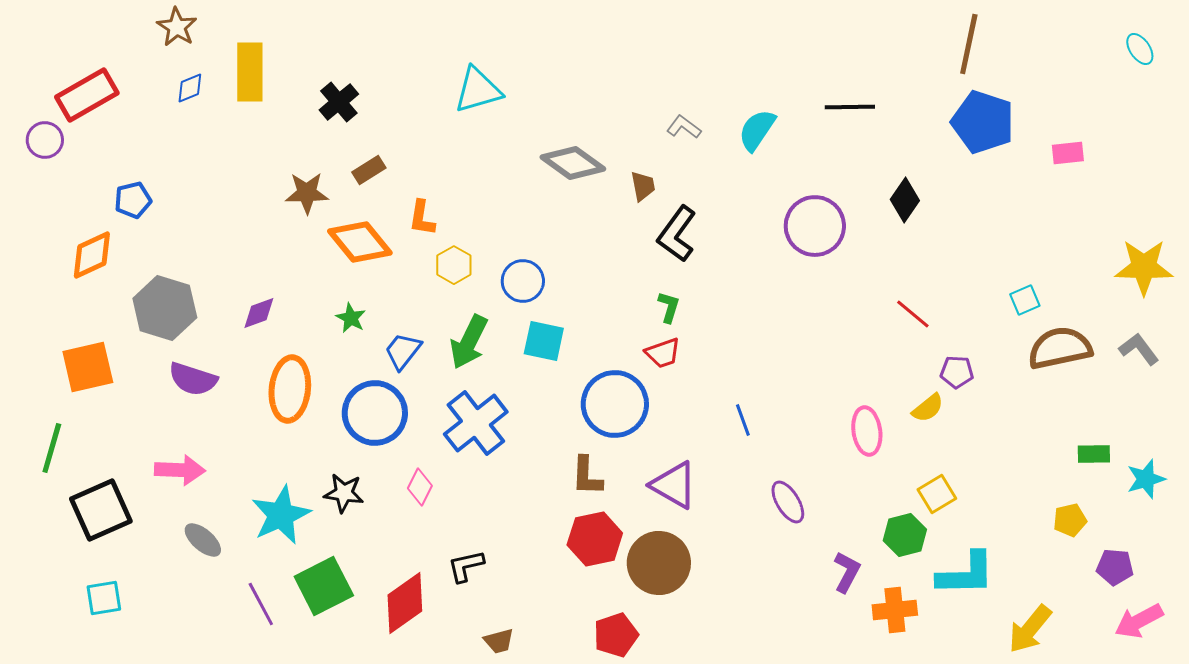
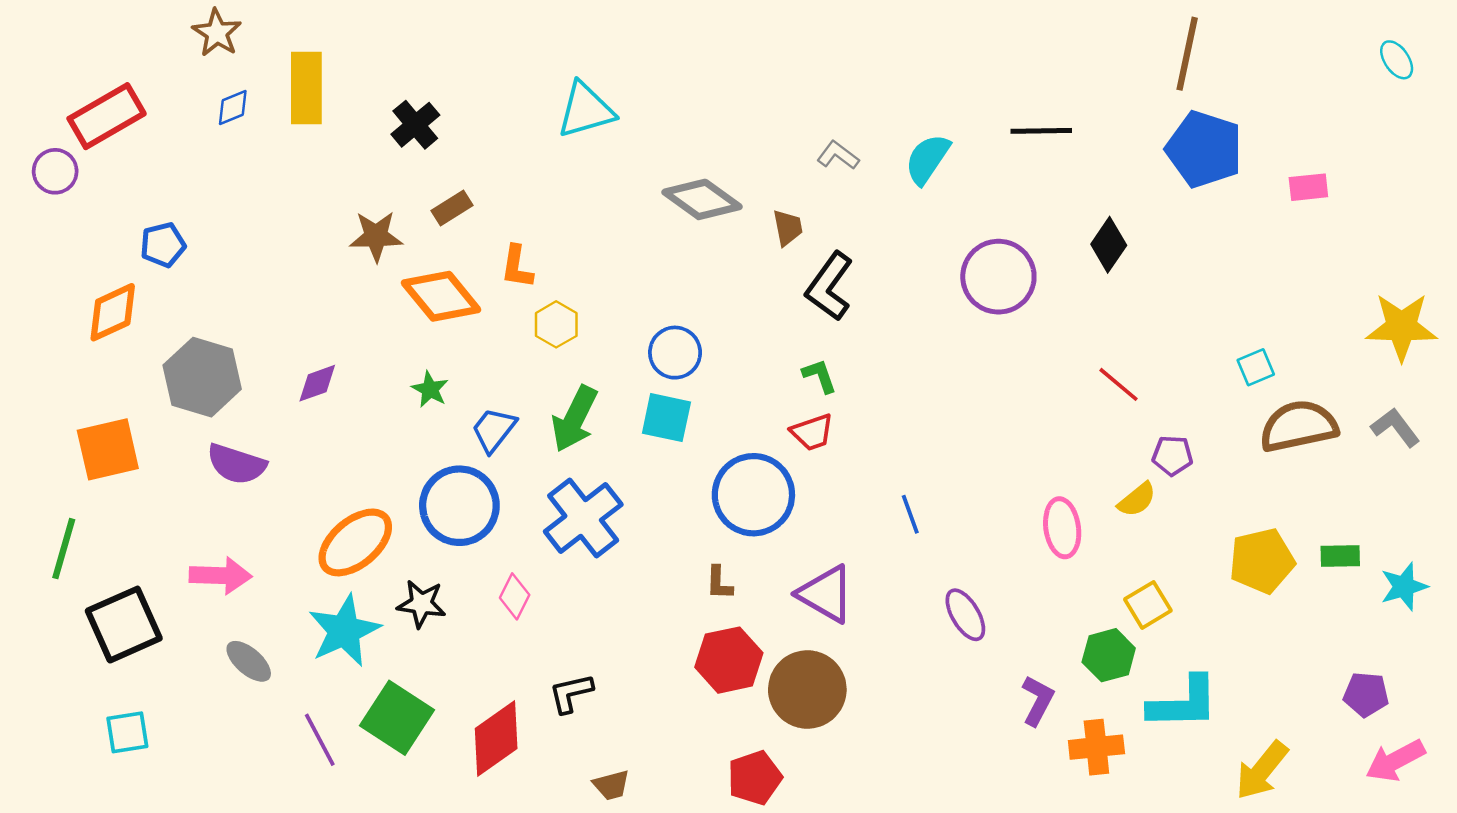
blue circle: (523, 281) -> (675, 353), moved
green L-shape: (669, 307) -> (820, 376), turned -36
orange ellipse: (290, 389) -> (355, 542), moved, turned 44
brown L-shape: (587, 476) -> (719, 583), size x0.7
yellow pentagon: (1070, 520) -> (1262, 561), moved, size x1.6
green square: (324, 586) -> (397, 718), turned -30

